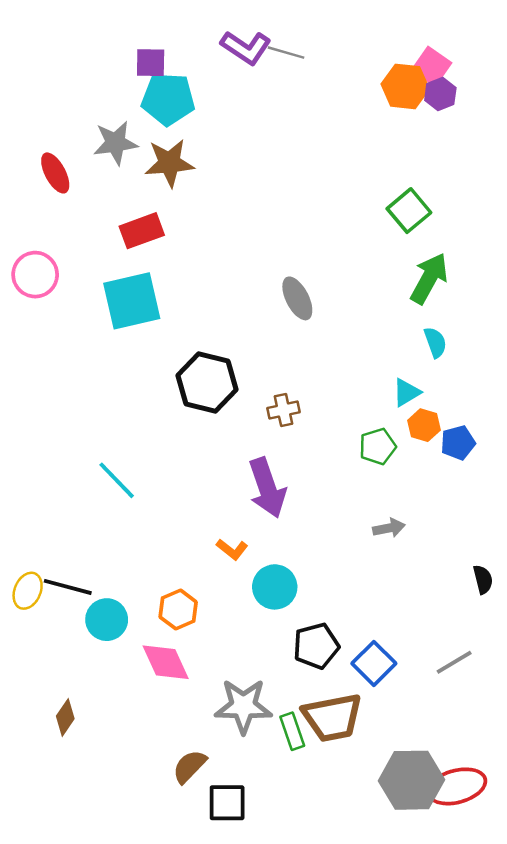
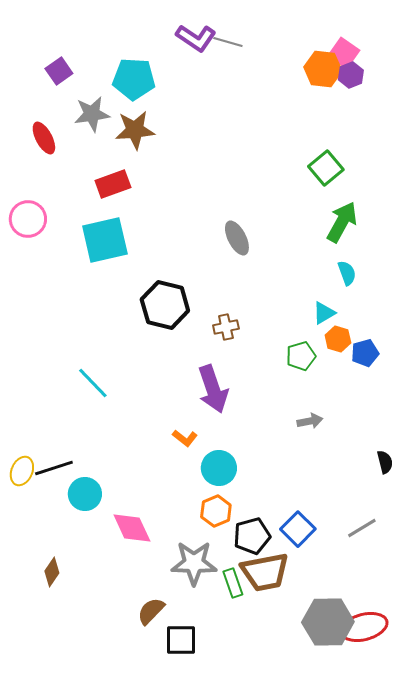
purple square: (151, 63) -> (59, 71), moved, turned -36
black line: (68, 587) -> (54, 468), turned -33
orange hexagon: (178, 610) -> (216, 511), moved
black pentagon: (316, 646) -> (252, 536), moved

